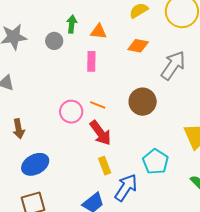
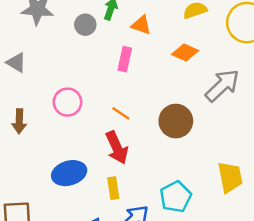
pink circle: (71, 112) -> (67, 102), moved
blue ellipse: (35, 164) -> (69, 173), moved

